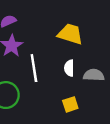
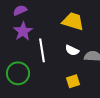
white semicircle: (69, 68) -> (72, 50), turned -64

